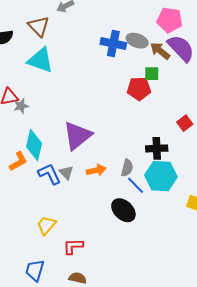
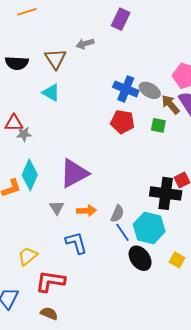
cyan triangle: (40, 60) -> (51, 93), size x0.7
red pentagon: (139, 89) -> (123, 122), moved
black cross: (157, 148) -> (166, 193), moved, size x1.4
blue L-shape: (49, 174) -> (76, 243), moved
black ellipse: (123, 210) -> (140, 258), moved
red L-shape: (73, 246) -> (50, 281), size x1.4

